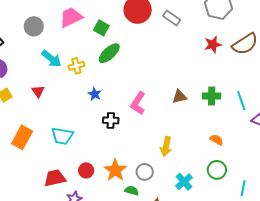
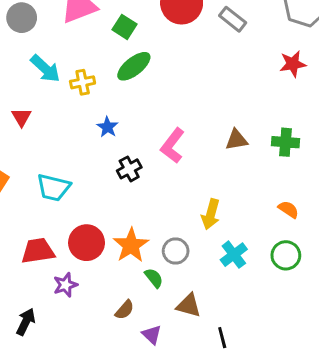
black cross: (111, 120) -> (129, 169), turned -35
red circle: (86, 170) -> (87, 243), size x1.5
cyan cross: (184, 182) -> (234, 255), moved
green semicircle: (132, 191) -> (154, 278), turned 32

